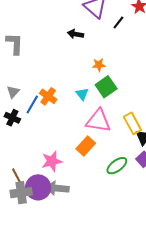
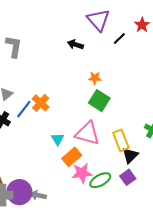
green square: (106, 87) -> (99, 101), turned -30
cyan triangle: (82, 94) -> (58, 139), moved
pink star: (52, 161) -> (82, 173), moved
gray arrow: (57, 188) -> (38, 195), size x0.7

